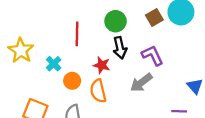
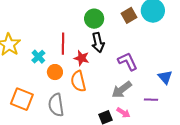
red line: (77, 34) -> (63, 44), moved
purple L-shape: (152, 55) -> (128, 61), moved
gray arrow: (141, 83) -> (122, 90), moved

